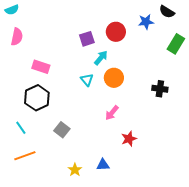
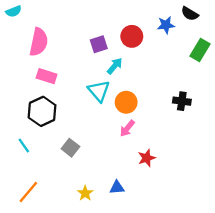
pink semicircle: (17, 37) -> (39, 42), moved, size x1.4
orange circle: (114, 78) -> (126, 102), moved
cyan triangle: (87, 80) -> (99, 91), size x1.5
orange line: (25, 156) -> (28, 192), moved, turned -30

